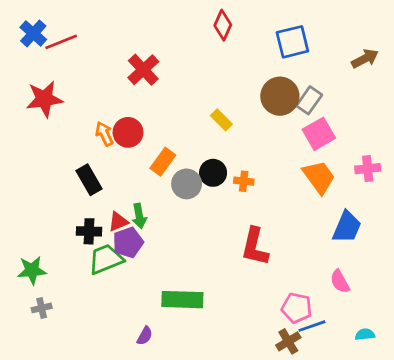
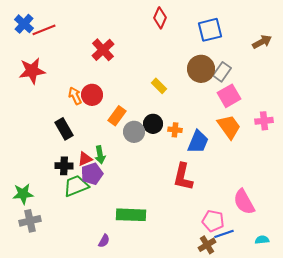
blue trapezoid: (347, 227) -> (198, 142), moved
pink semicircle: (340, 281) -> (244, 202), size x1.5
gray cross: (42, 308) -> (30, 221), size x1.5

